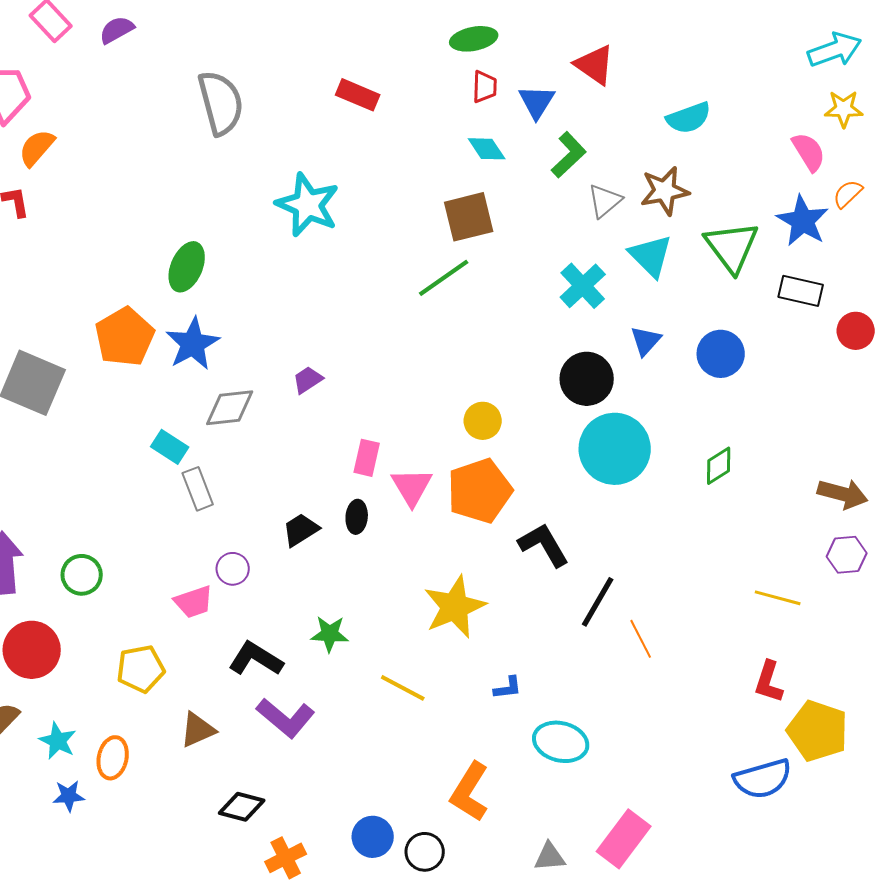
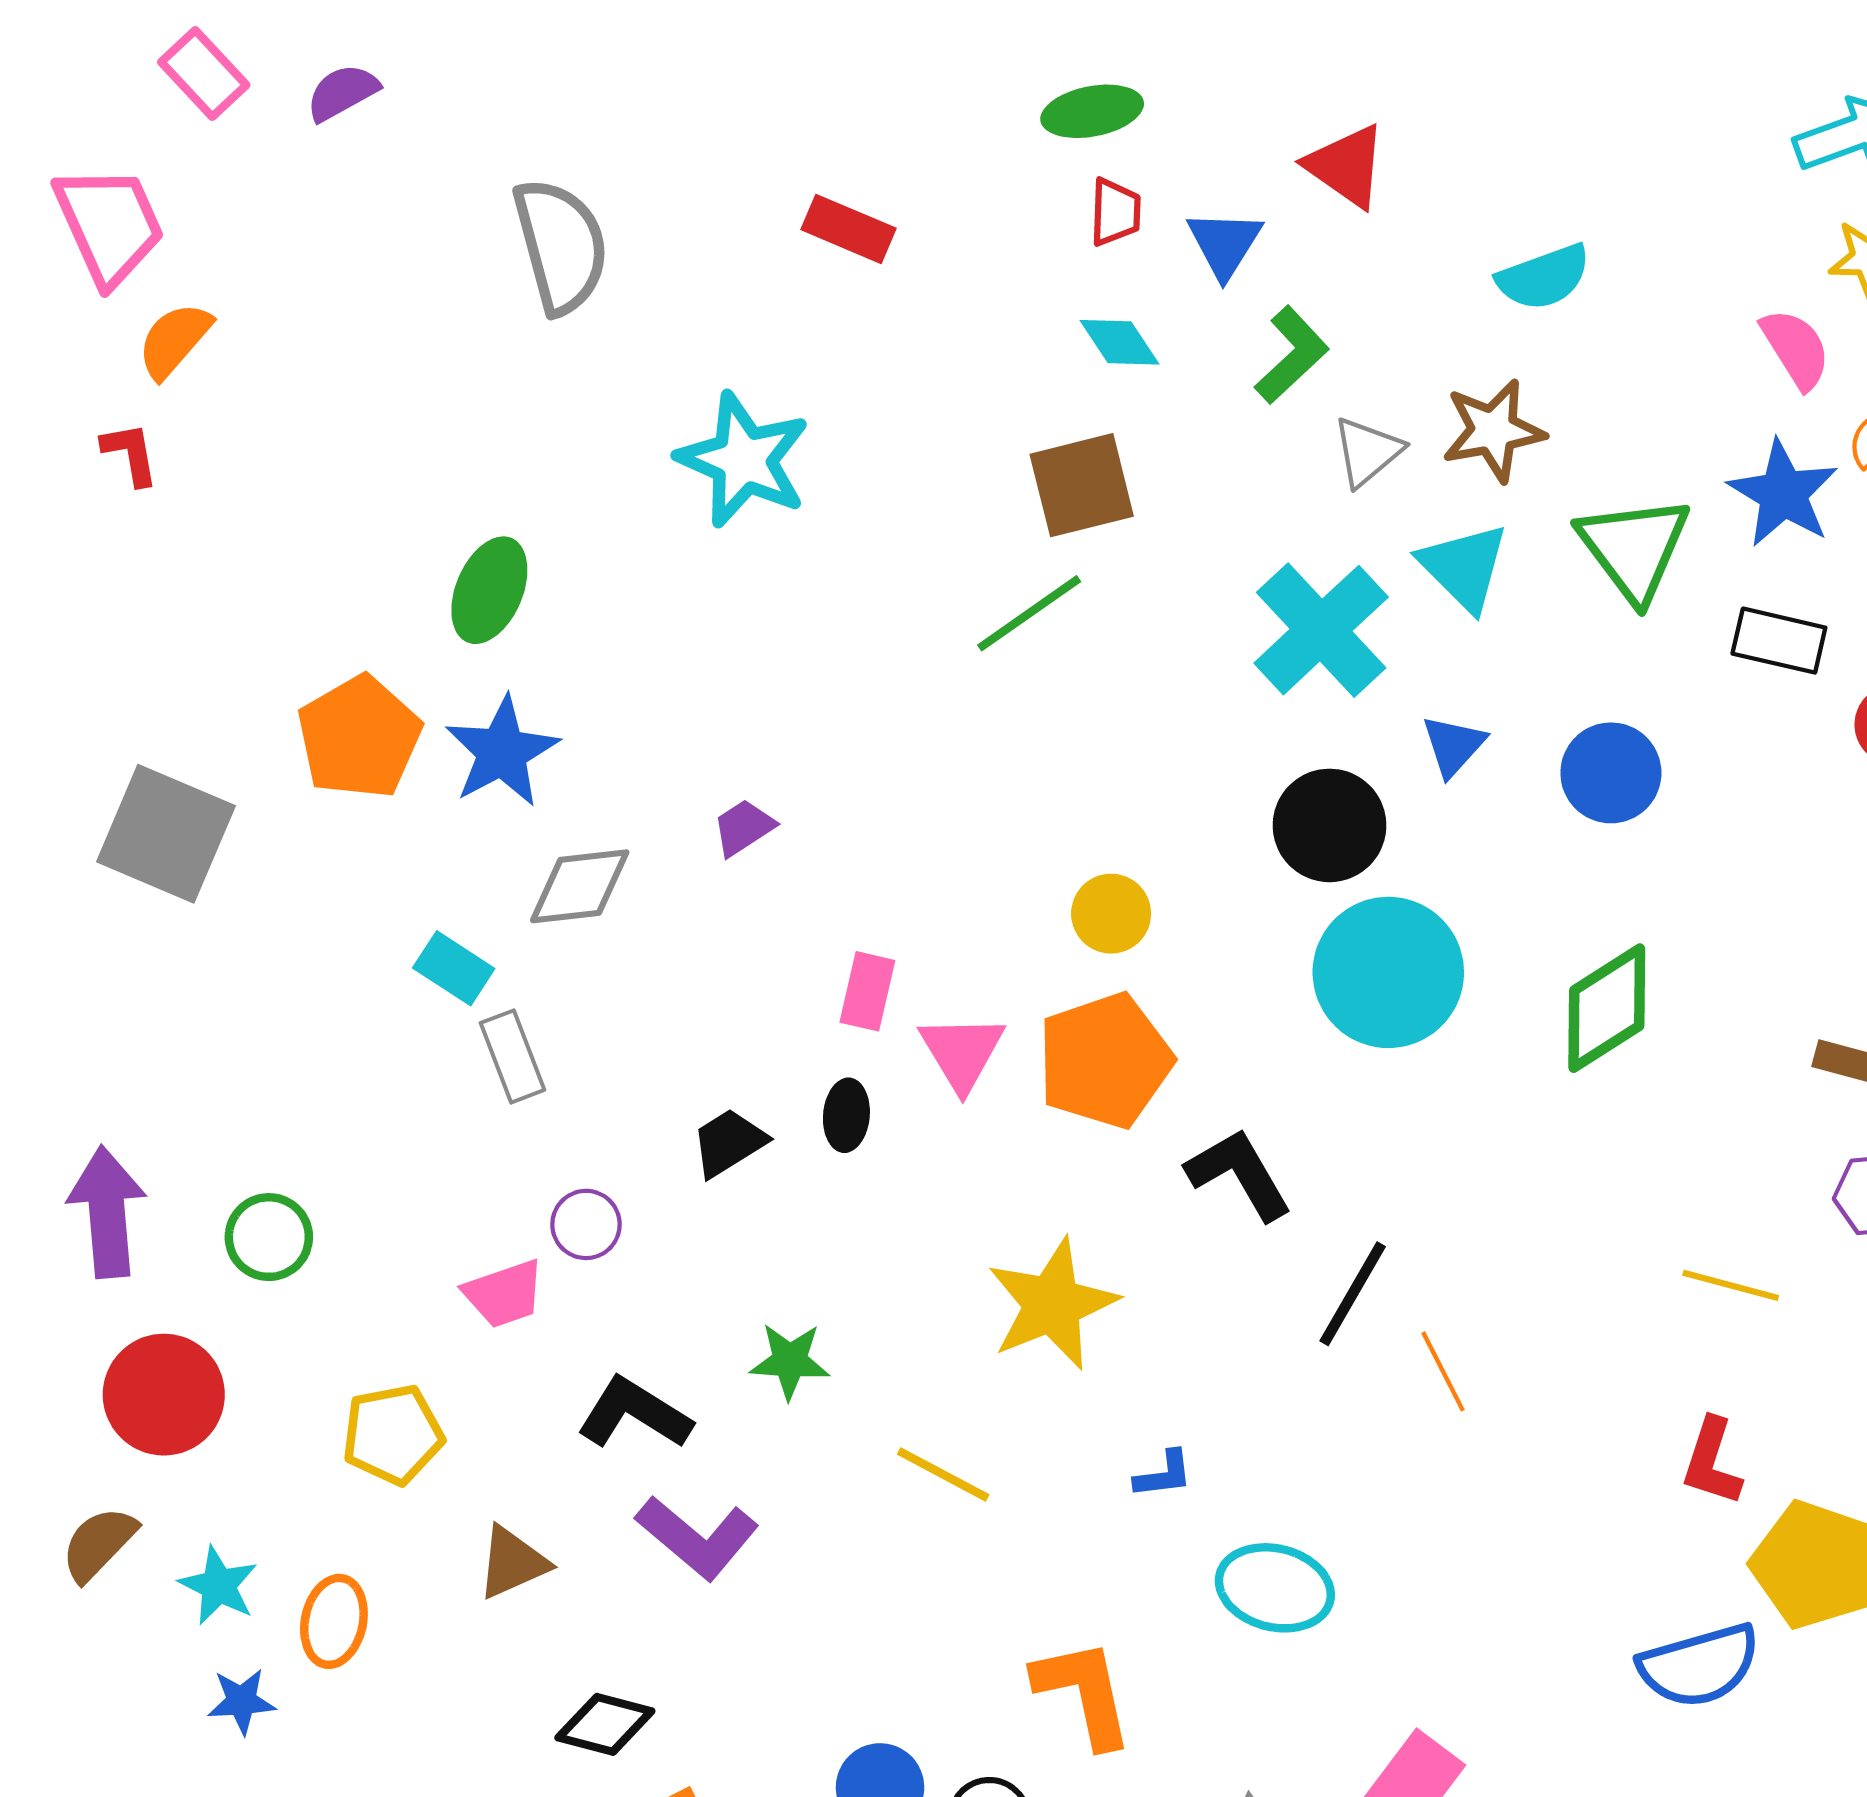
cyan cross: (583, 286) -> (1321, 630), size x1.4
green diamond: (719, 466) -> (1607, 1008), size x1.6
orange L-shape: (470, 792) -> (1084, 1693), turned 136

